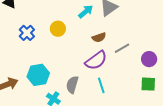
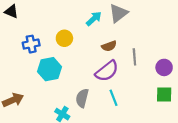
blue cross: (27, 33) -> (31, 44), turned 35
gray line: (122, 48) -> (134, 57), turned -63
cyan hexagon: (38, 75) -> (50, 69), moved

